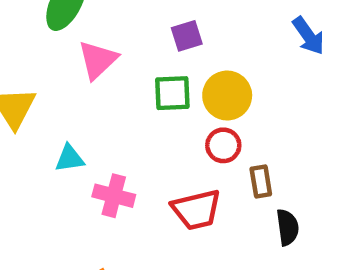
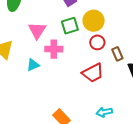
pink triangle: (98, 60) -> (37, 30), moved
pink cross: (114, 196) -> (54, 49), moved

